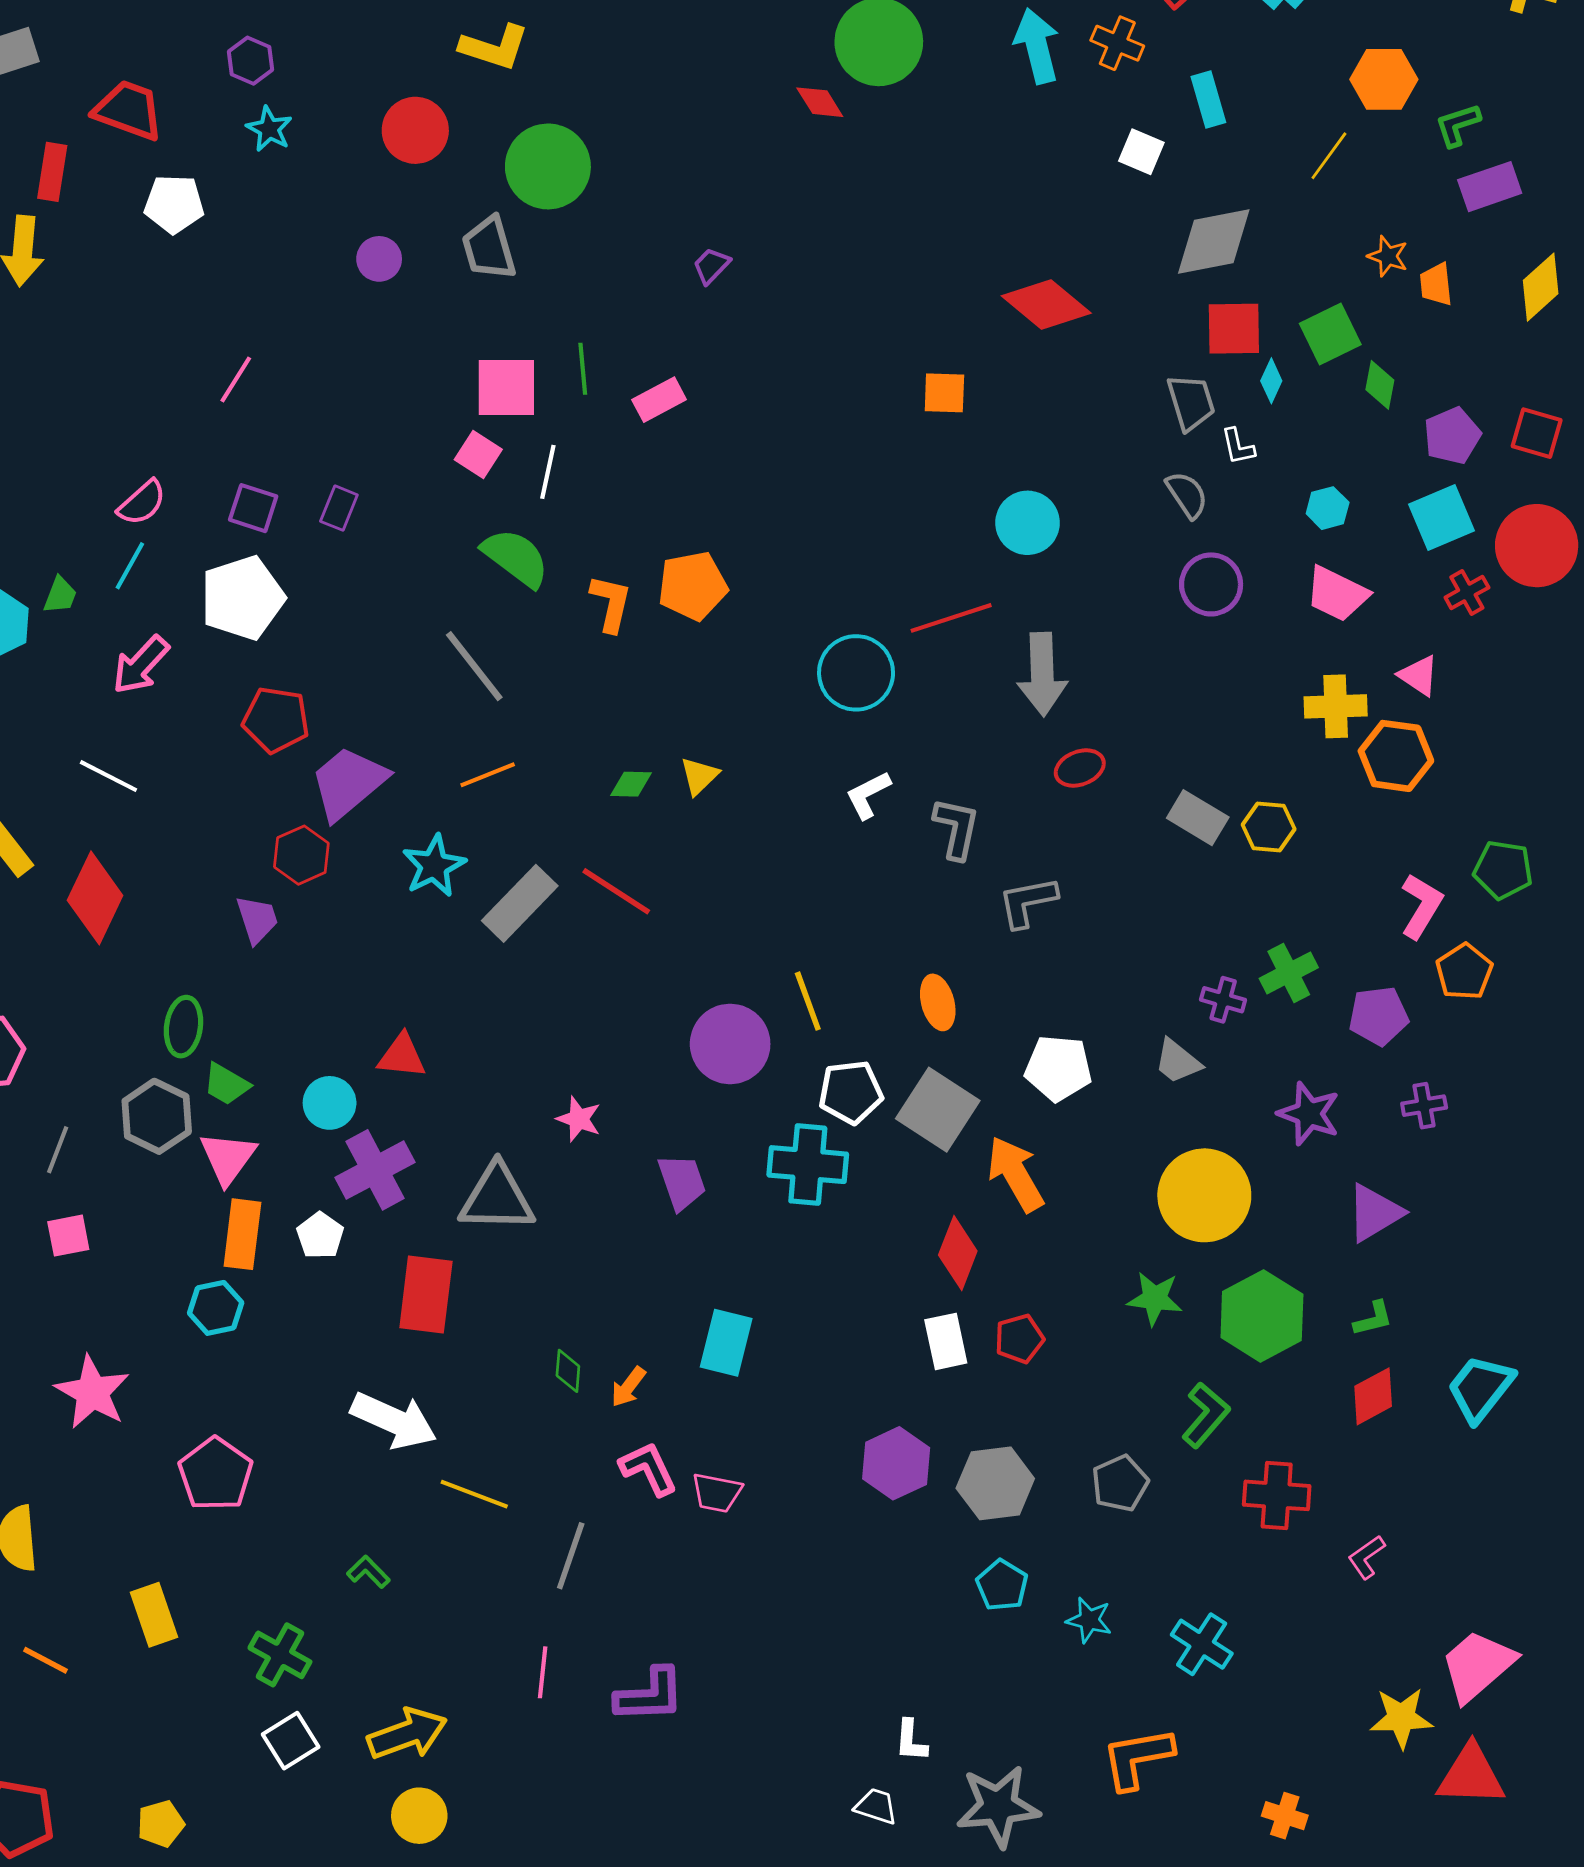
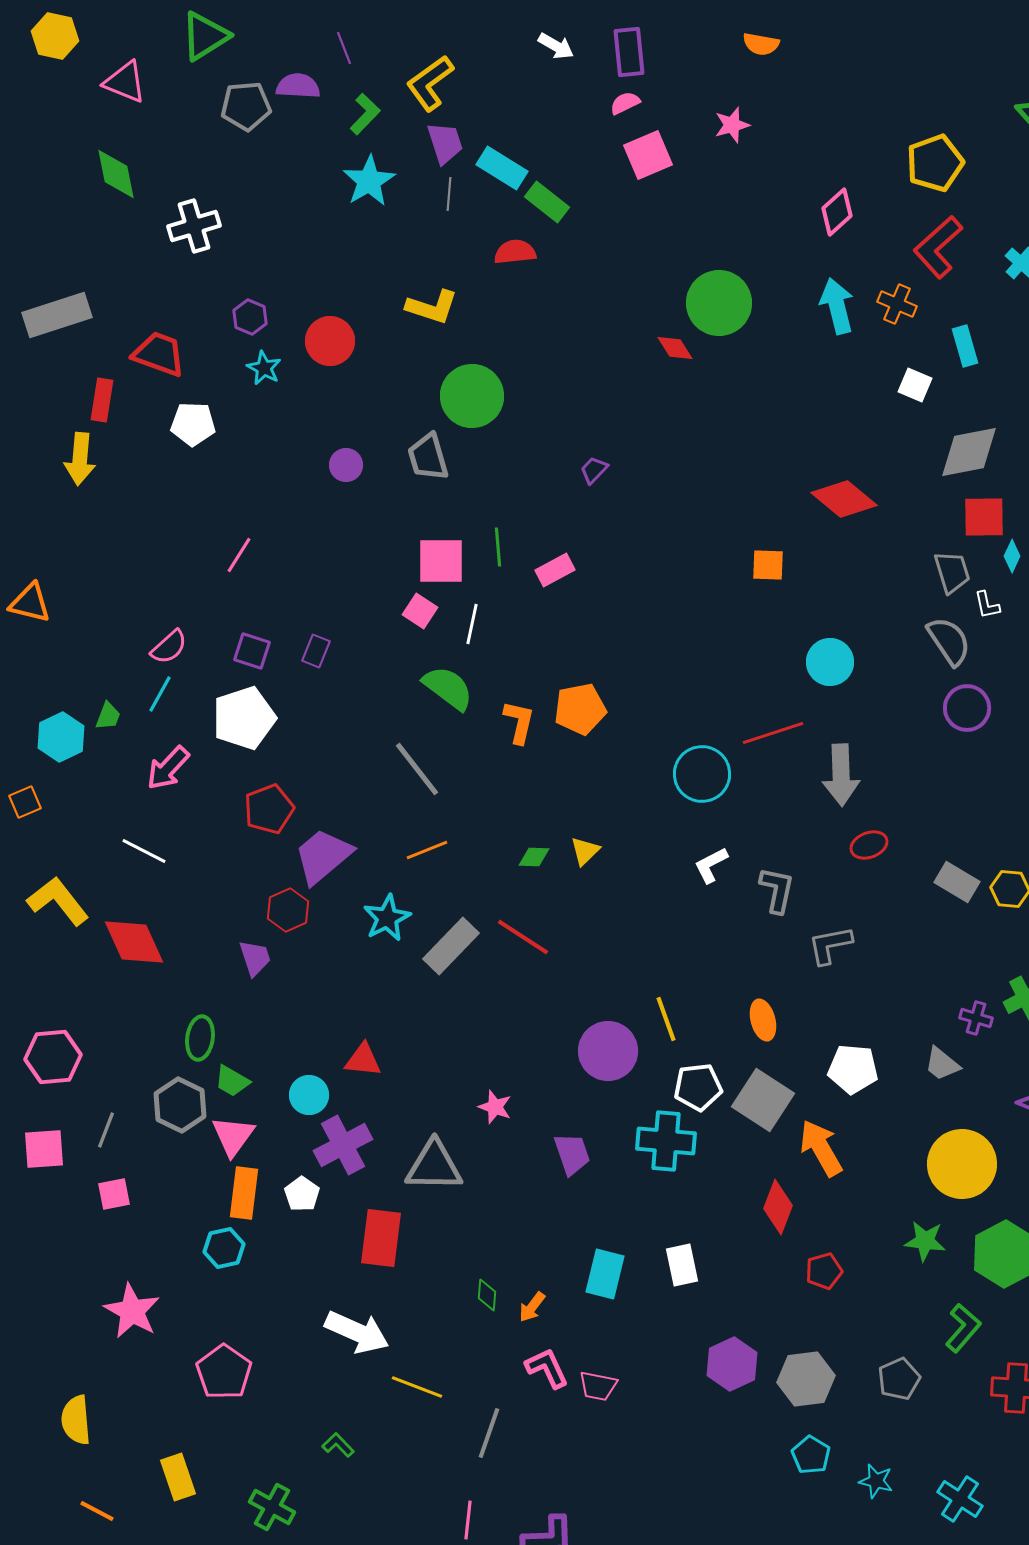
red circle: (415, 130) -> (330, 341), moved
gray semicircle: (1187, 495) -> (949, 641), size x1.4
red pentagon: (276, 720) -> (269, 809), turned -30
red diamond: (95, 898) -> (134, 942), turned -50
white rectangle: (946, 1341) -> (682, 1265), moved

